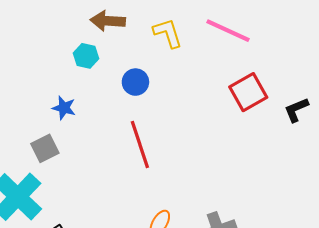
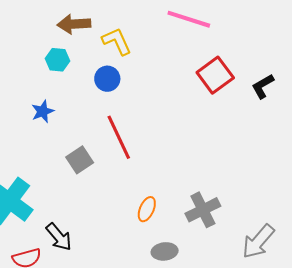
yellow L-shape: (168, 33) -> (117, 41), moved
blue star: (64, 108) -> (43, 111), turned -30
gray square: (45, 148) -> (80, 160), moved

